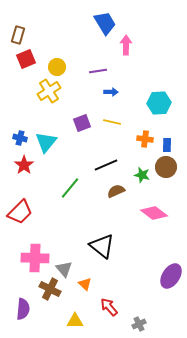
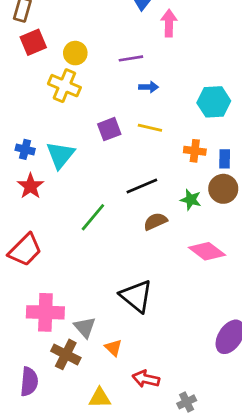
yellow cross: (49, 91) -> (64, 86), turned -35
red arrow: (109, 307) -> (146, 379), turned -36

